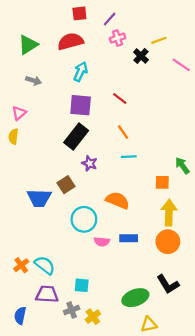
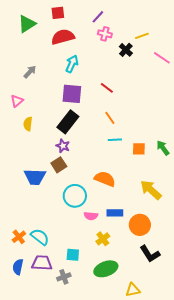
red square: (79, 13) -> (58, 13), moved
pink cross: (117, 38) -> (105, 34), turned 32
green triangle: (28, 45) -> (27, 24), moved
gray arrow: (34, 81) -> (30, 72), turned -64
yellow semicircle: (13, 137) -> (28, 124), moved
purple star: (90, 163) -> (63, 146), moved
orange square: (162, 182) -> (139, 149), moved
yellow arrow: (169, 213) -> (151, 190), turned -50
orange circle: (168, 242) -> (140, 225), moved
green ellipse: (135, 298) -> (106, 269), moved
blue semicircle: (20, 316) -> (18, 267), moved
yellow cross: (93, 317) -> (103, 239), moved

